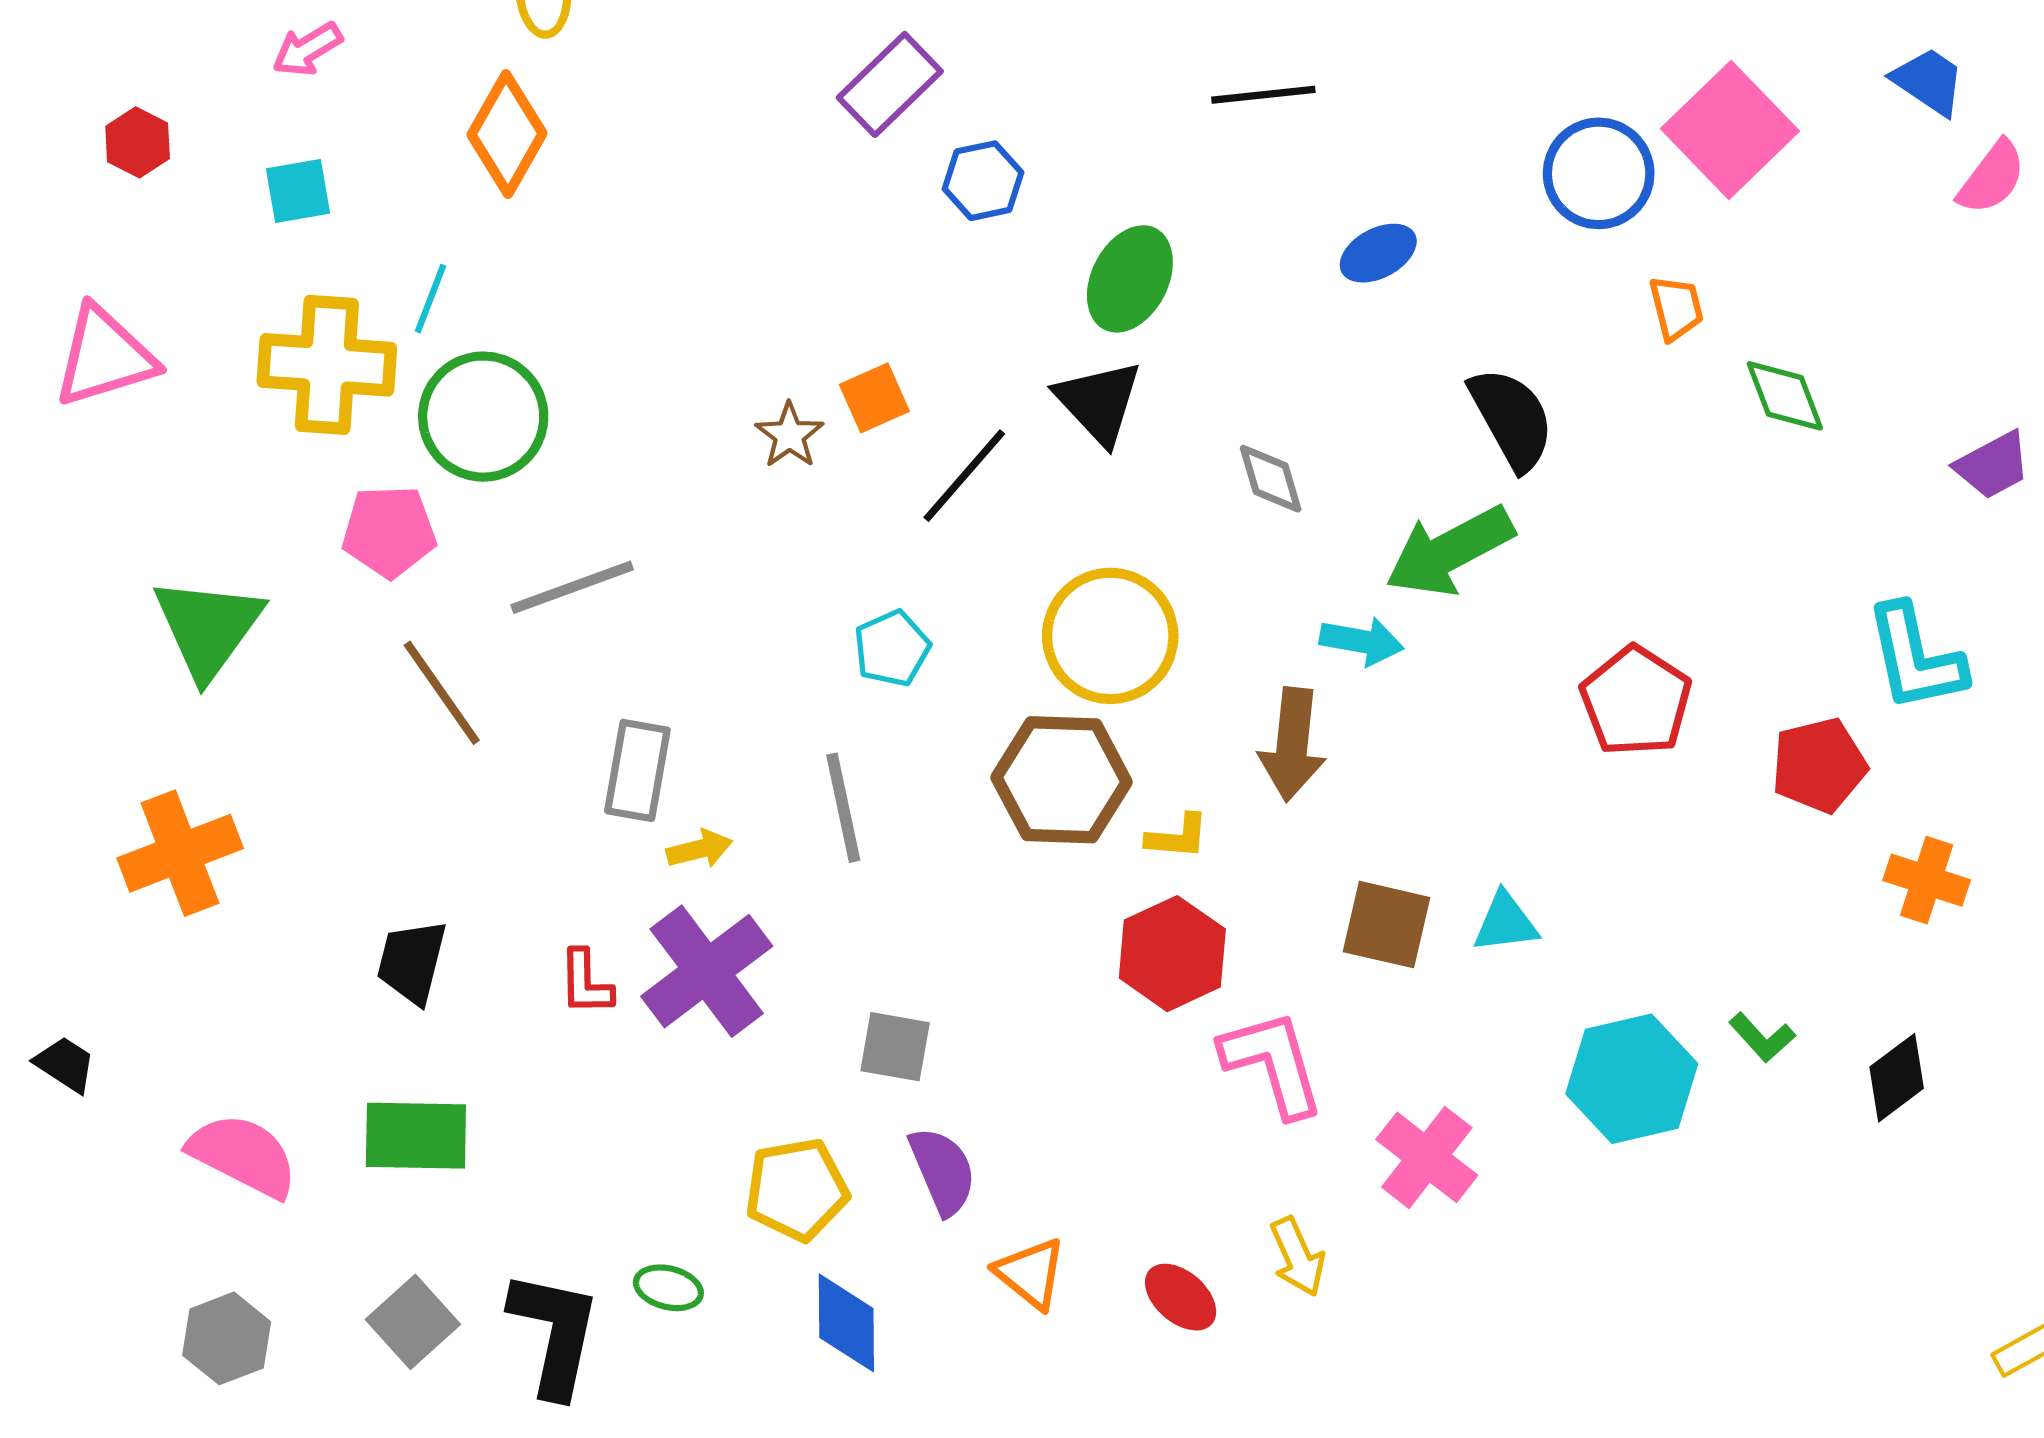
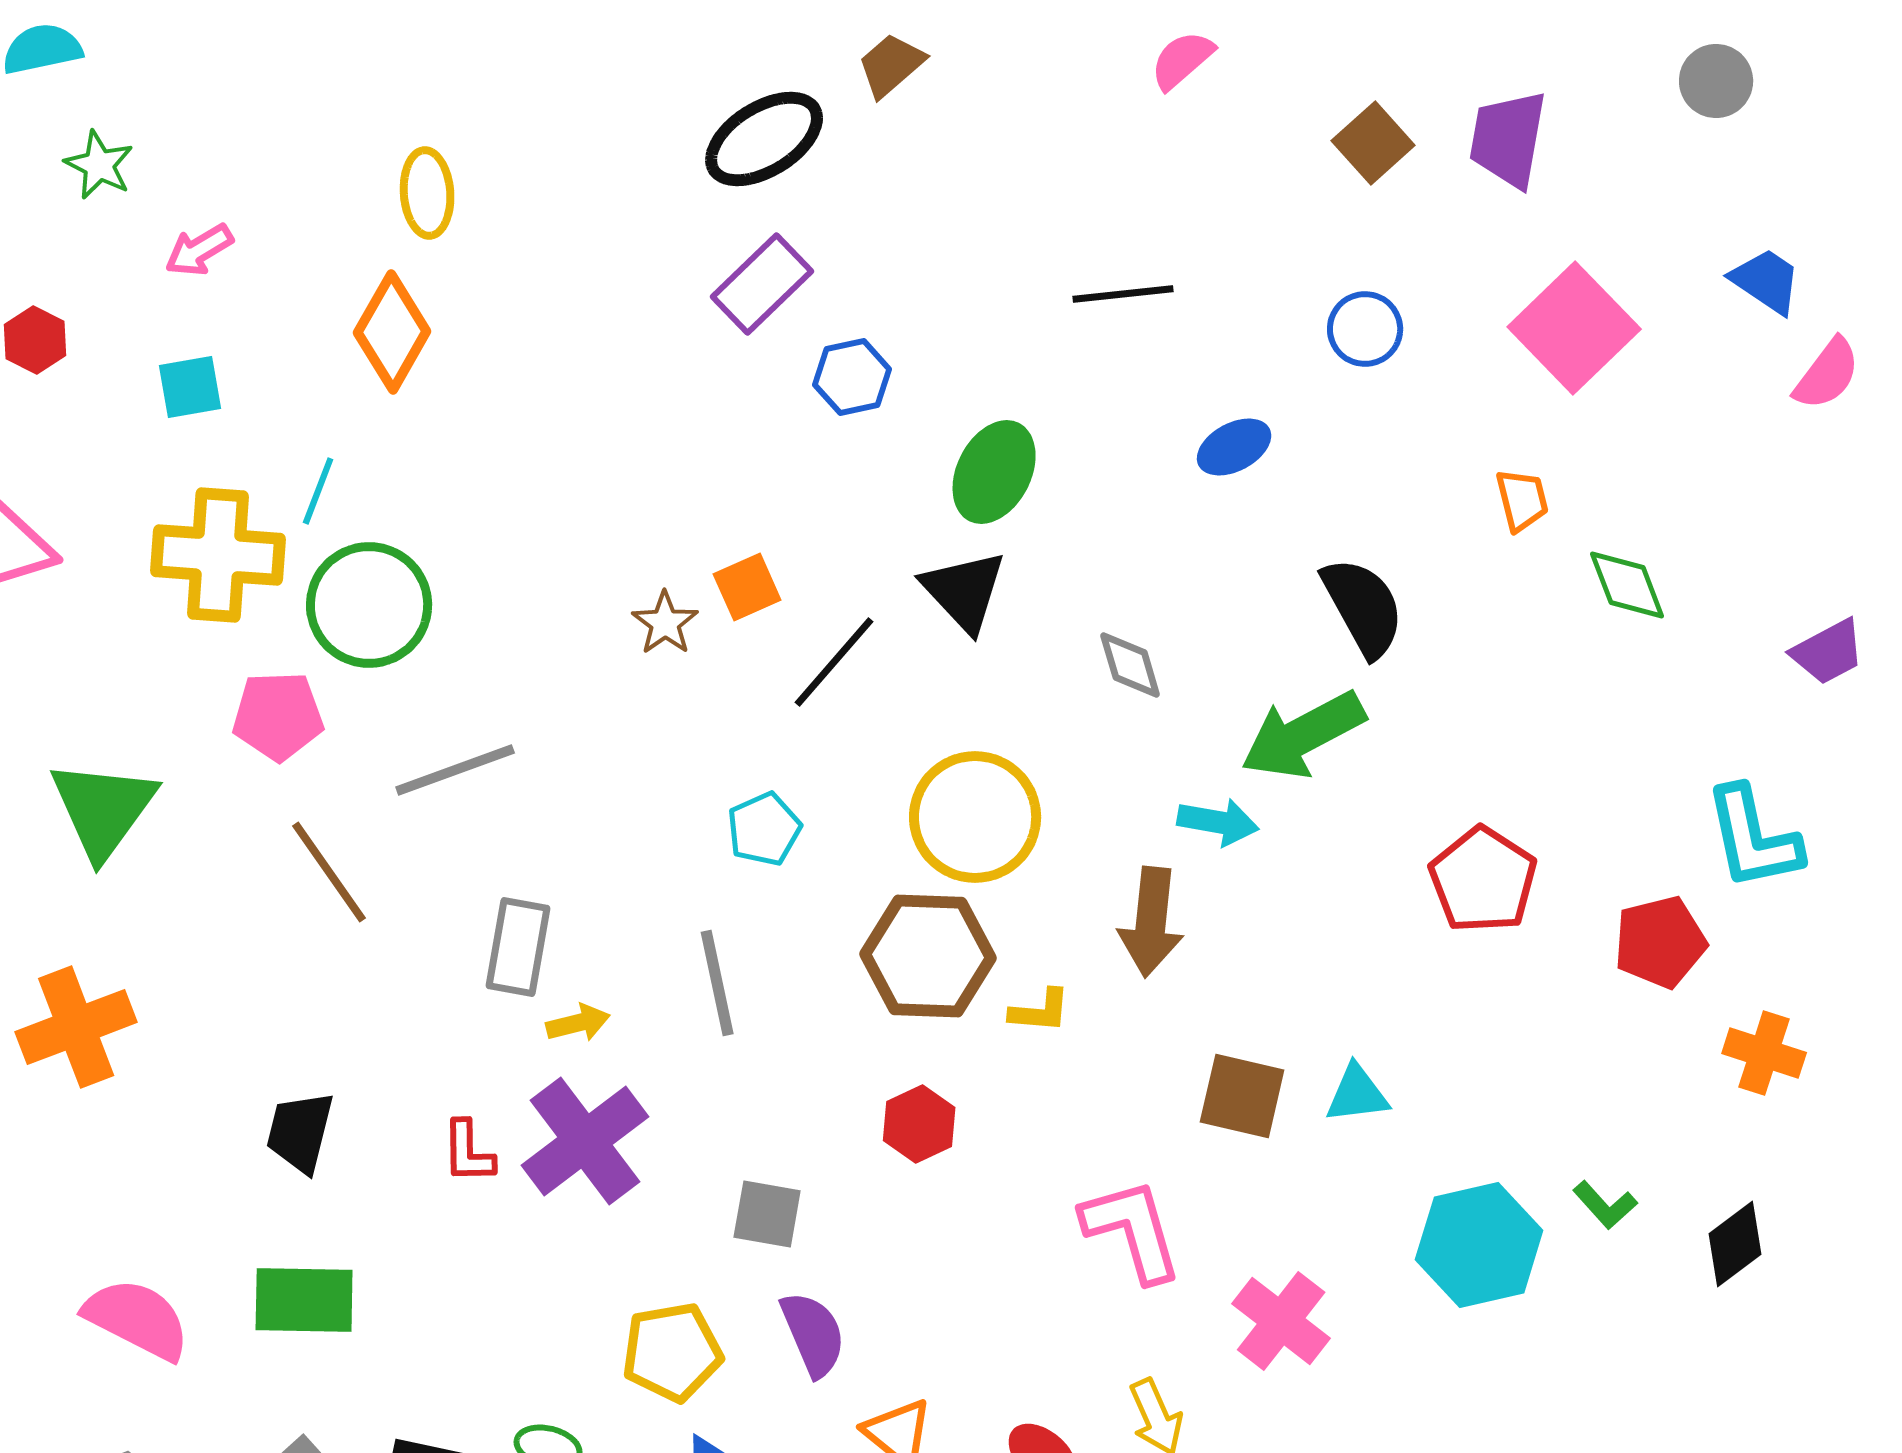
blue circle: (1599, 173) -> (1365, 329), moved, size x0.7
red hexagon: (1172, 954) -> (919, 1124), moved, size x0.7

